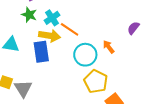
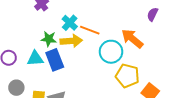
green star: (29, 15) -> (49, 39), moved
orange arrow: (109, 47) -> (132, 39), size x1.6
blue rectangle: (41, 52) -> (55, 60), moved

